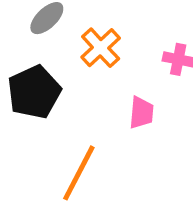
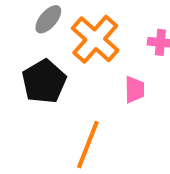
orange cross: (101, 48) -> (95, 39), size x1.4

